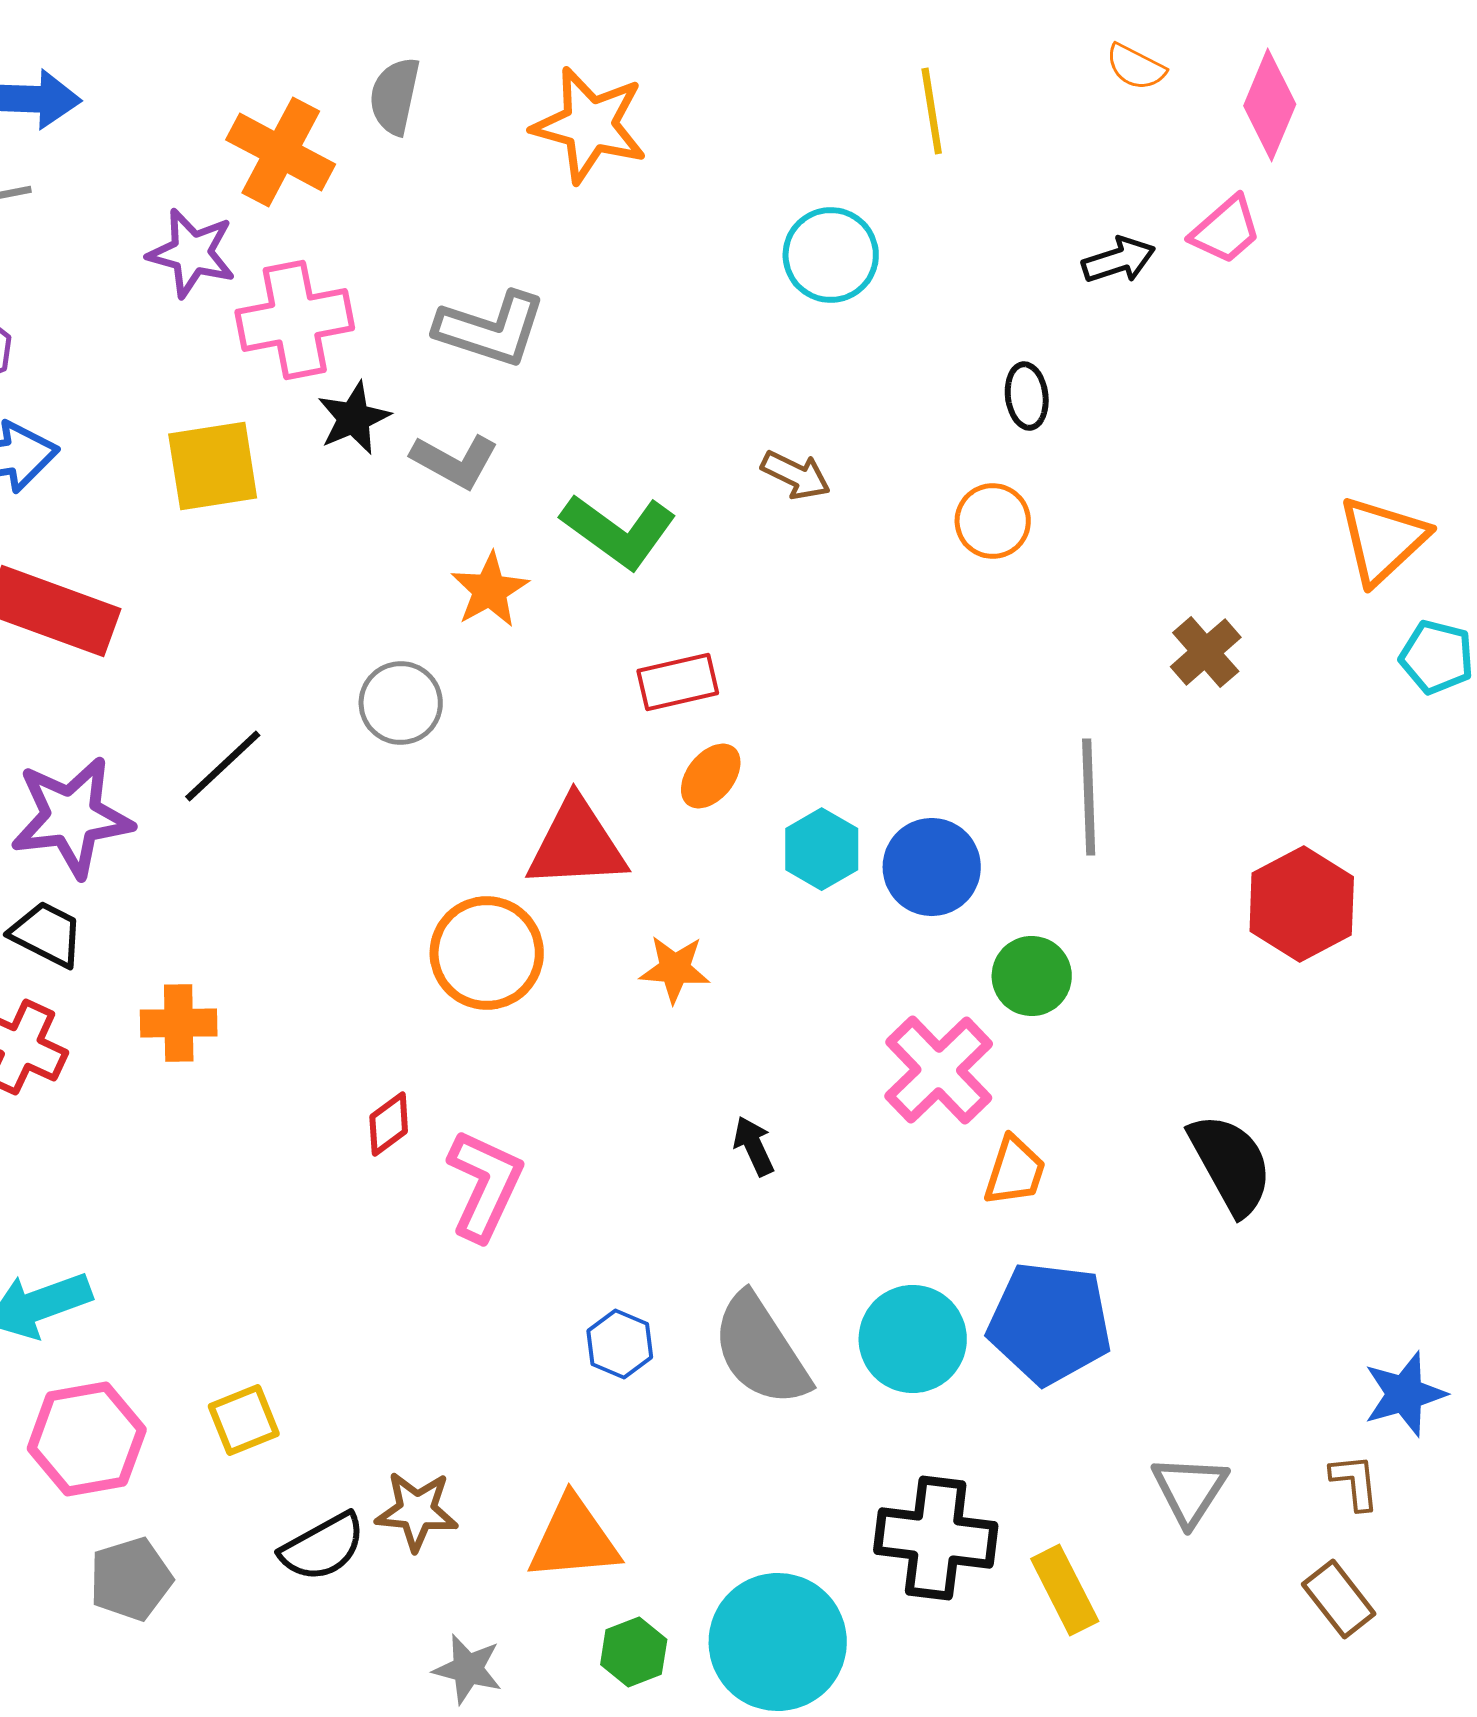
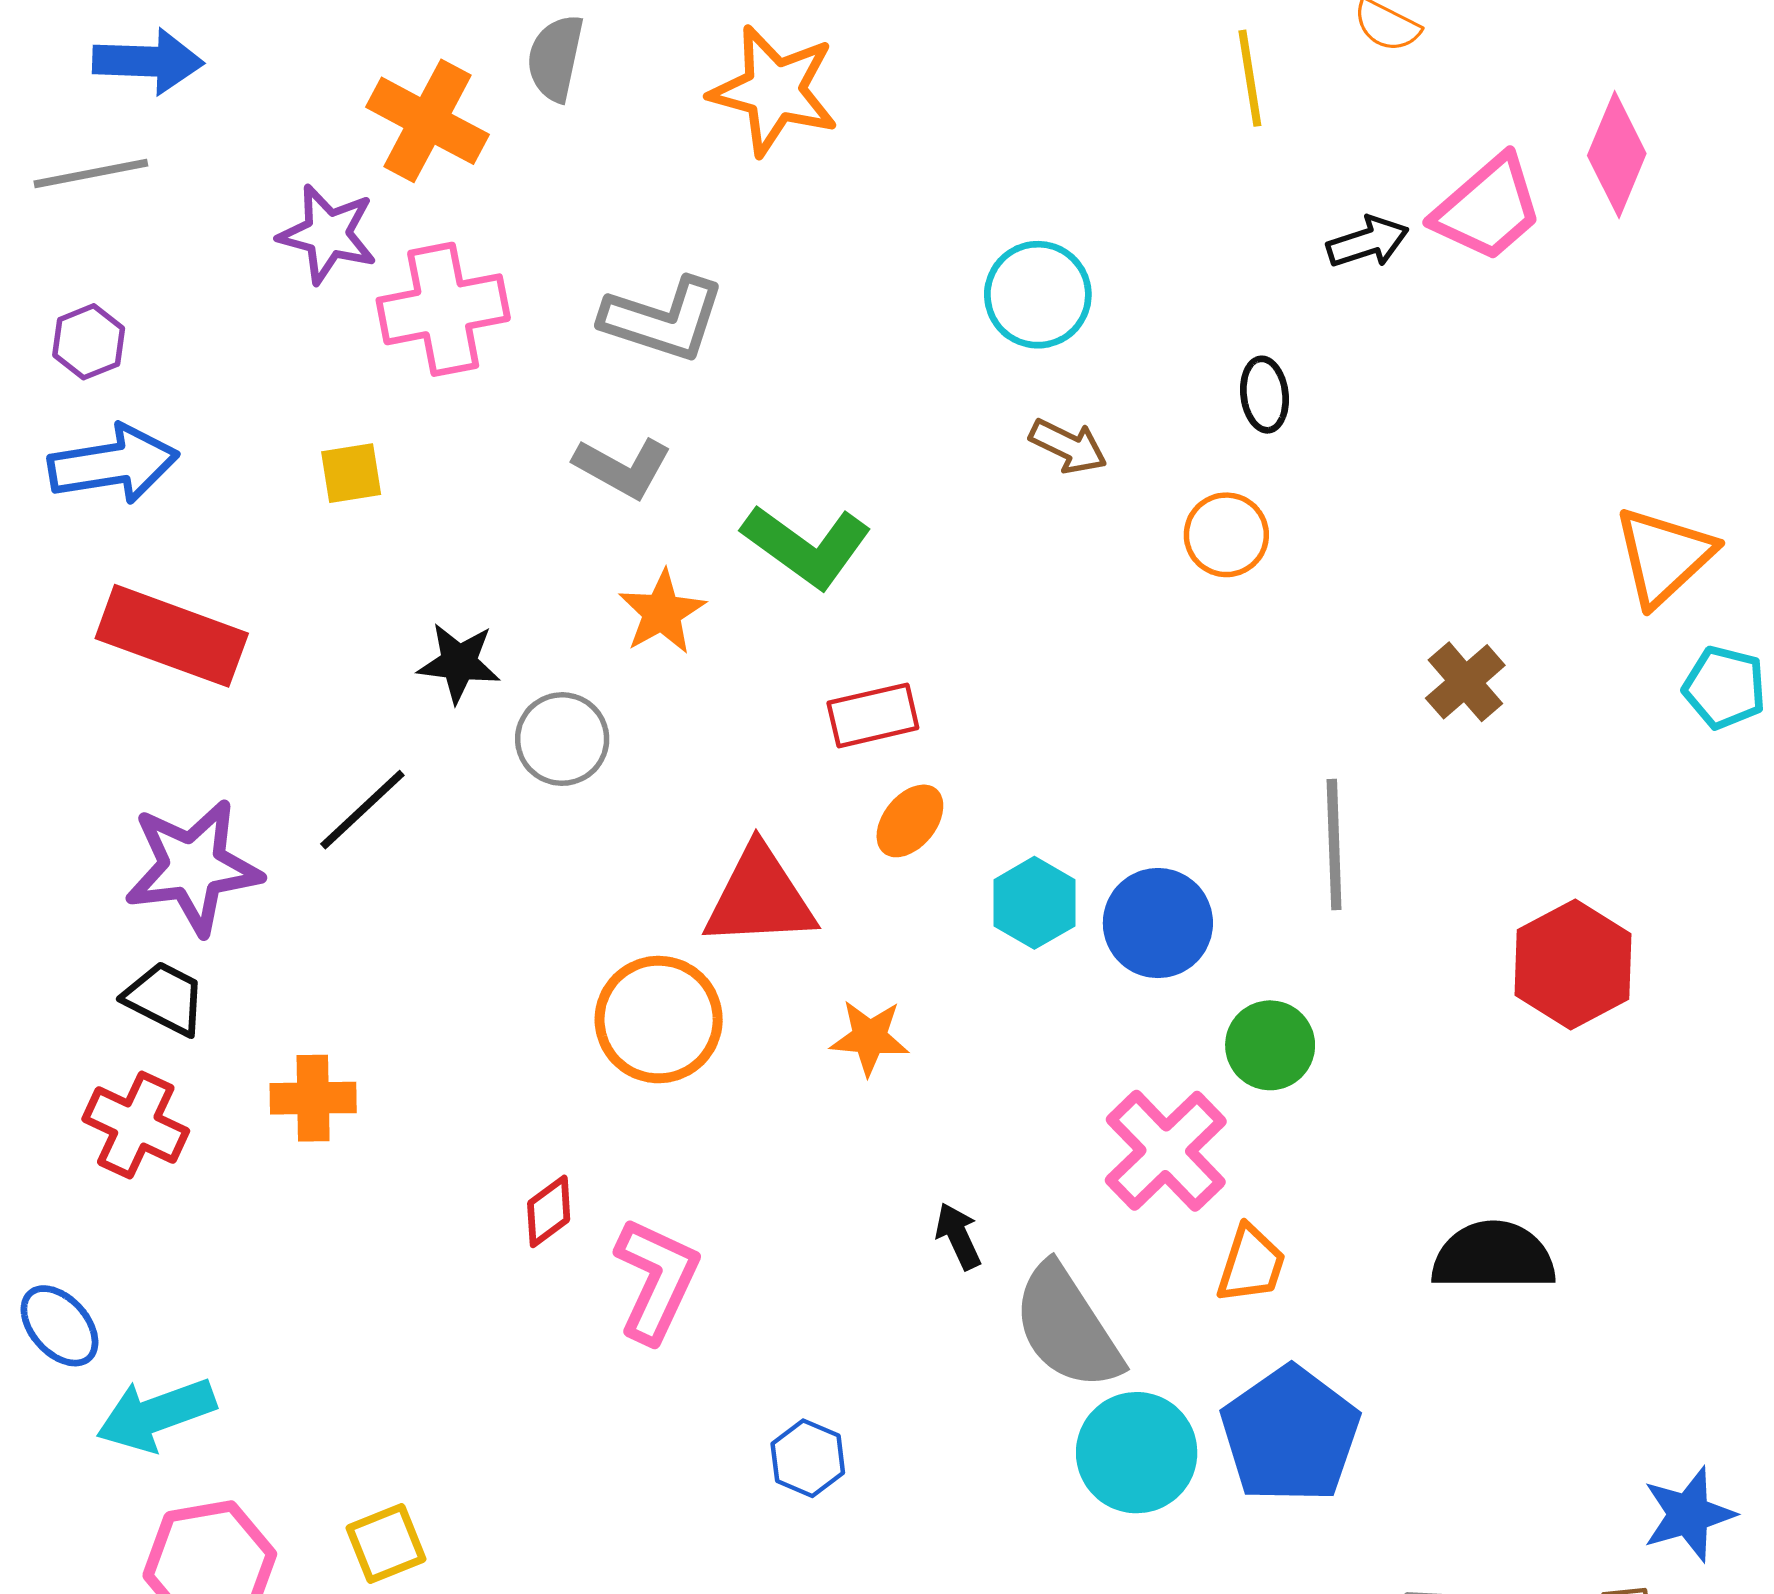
pink diamond: (1270, 105) -> (1617, 154), moved
yellow line: (932, 111) -> (1250, 78), moved
pink trapezoid: (1226, 230) -> (1488, 208), size x1.4
cyan circle: (831, 255) -> (1038, 295), moved
black star: (354, 418) -> (459, 663), moved, turned 30
yellow square: (213, 466) -> (351, 473), size x0.6
brown arrow: (796, 475) -> (1068, 446), moved
black semicircle: (1231, 1164) -> (1493, 1256), turned -61
blue pentagon: (1050, 1323) -> (1290, 1435), turned 30
gray semicircle: (761, 1350) -> (1067, 1327), moved

